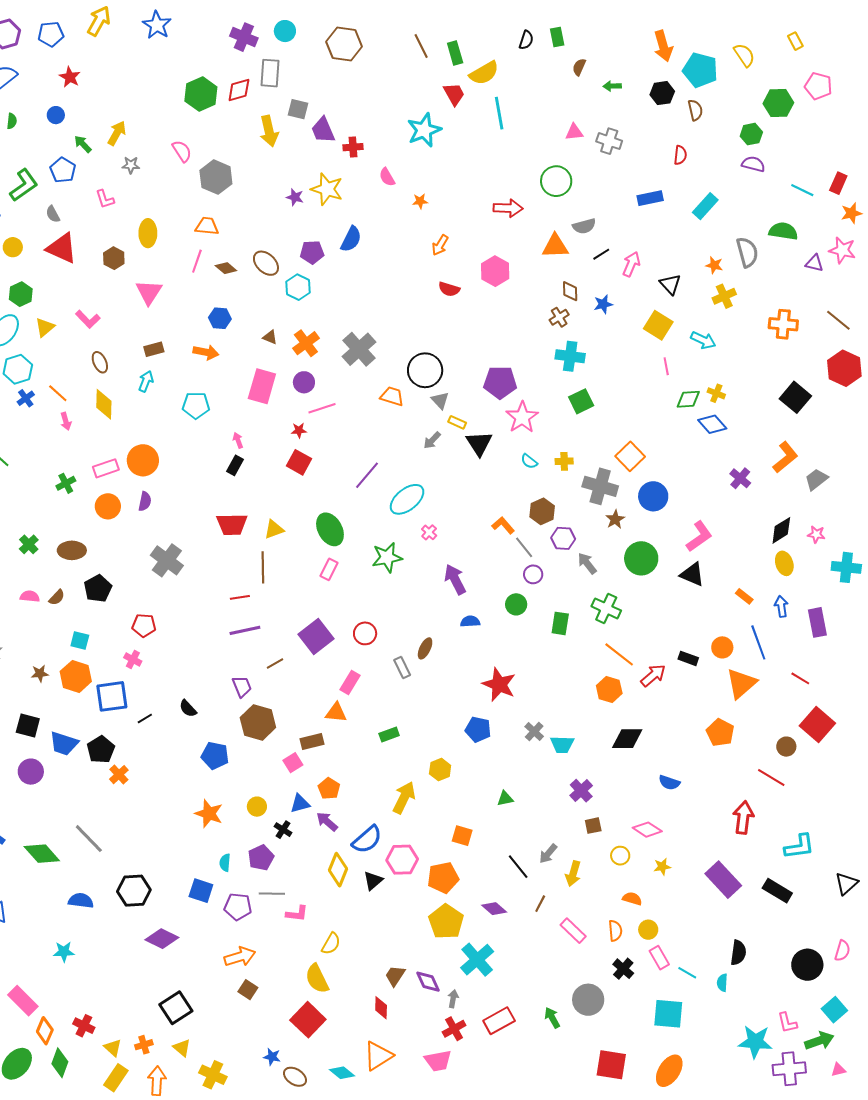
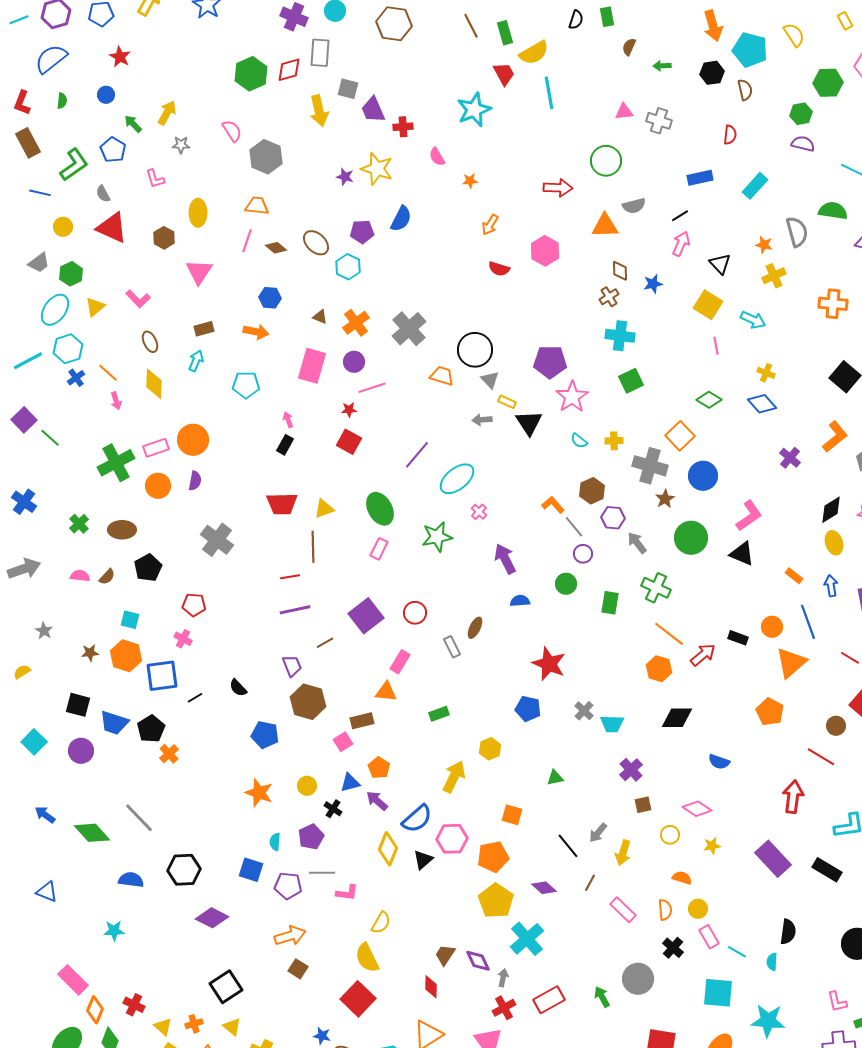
black line: (601, 254) -> (680, 216), moved
green diamond: (688, 399) -> (709, 400), moved, turned 35
gray arrow: (432, 440) -> (482, 420), turned 42
green cross: (66, 483) -> (116, 463), size x1.8
cyan star: (755, 1042) -> (768, 1021), moved

